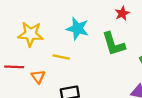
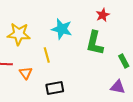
green L-shape: (113, 44) -> (95, 43), turned 30
yellow line: (61, 57) -> (47, 55), turned 63

